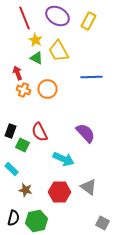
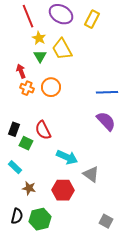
green triangle: (36, 58) -> (40, 56), turned 32
blue line: (92, 77) -> (107, 92), moved
purple semicircle: (86, 133) -> (106, 121), moved
gray triangle: (88, 187) -> (91, 174), moved

